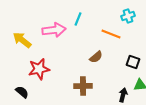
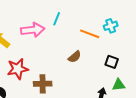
cyan cross: (128, 16) -> (111, 26), moved
brown cross: (83, 86) -> (43, 84), moved

